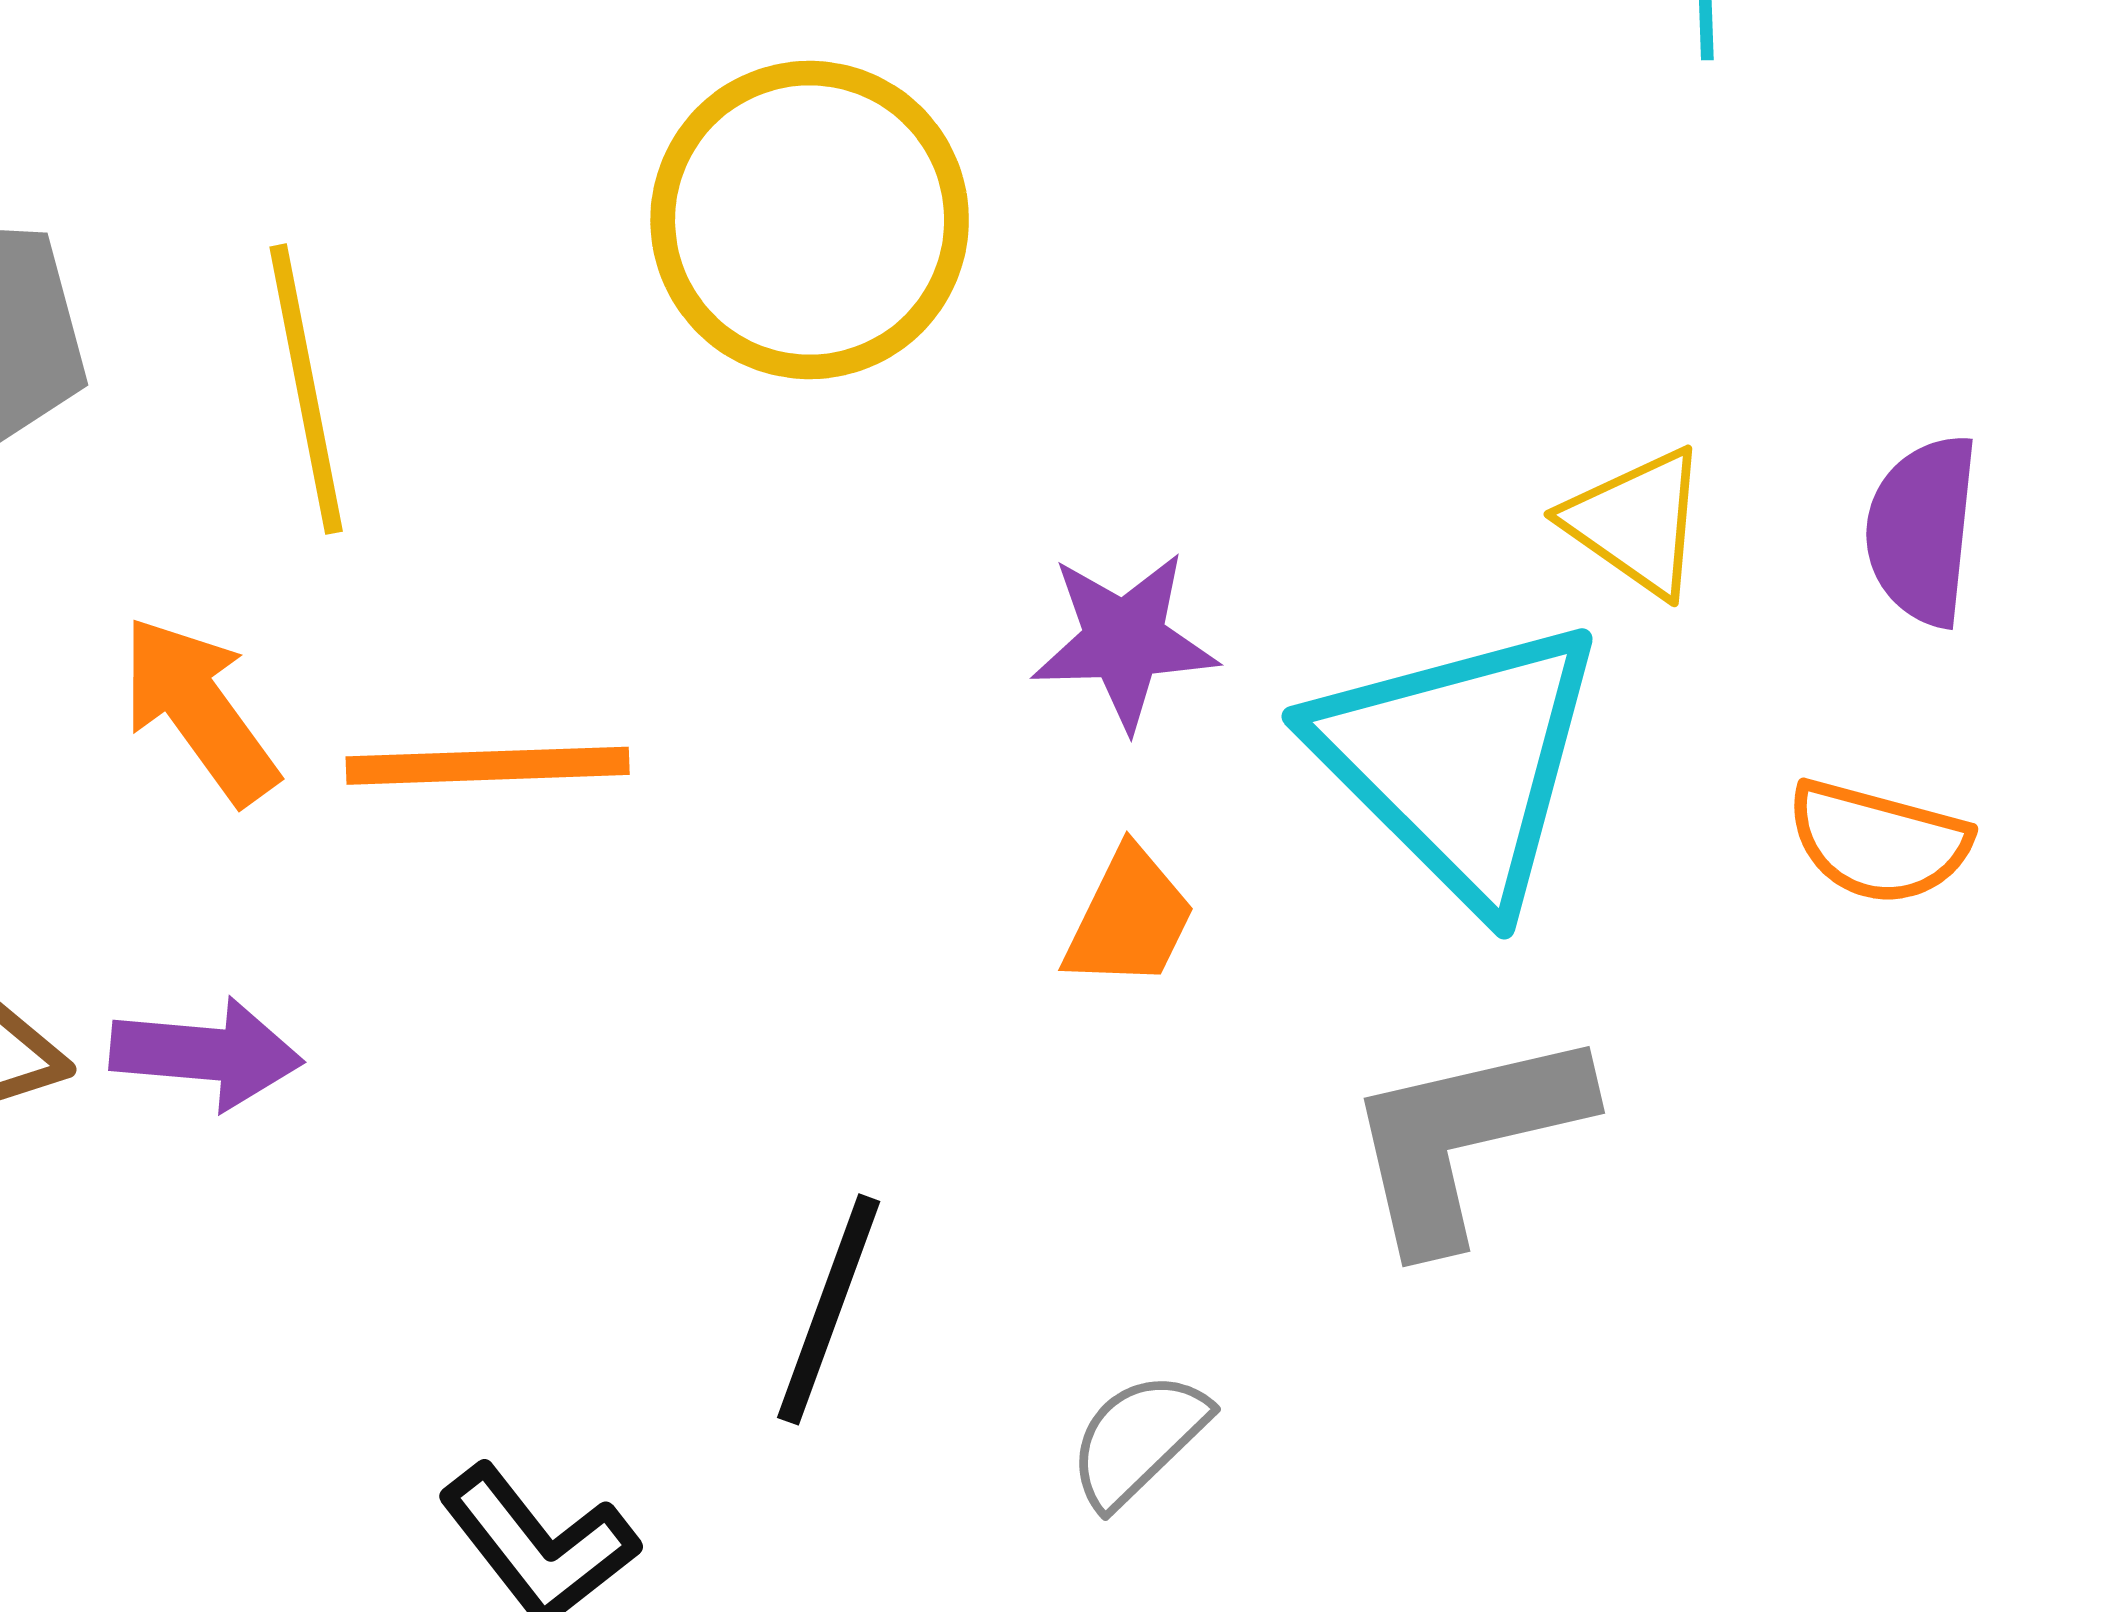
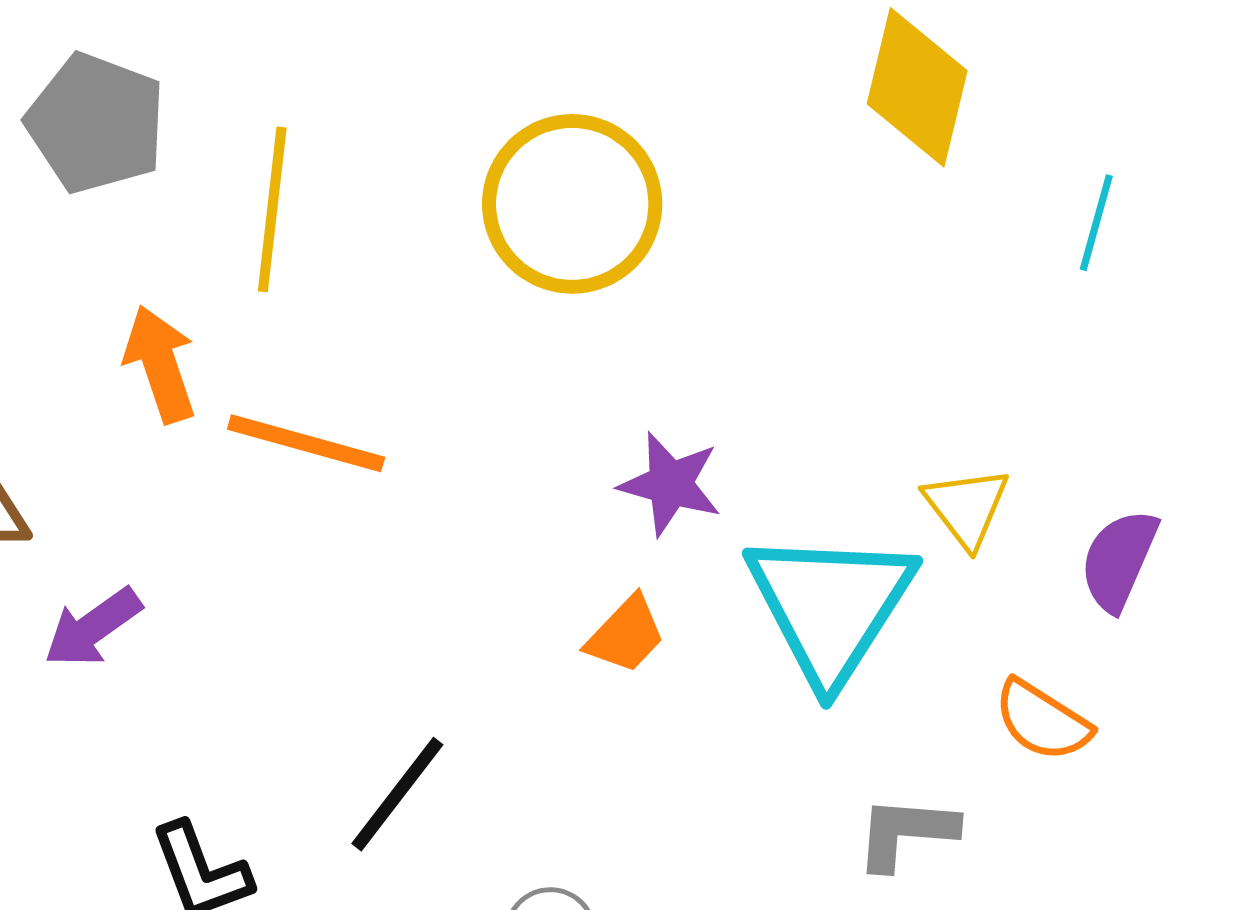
purple arrow: (206, 1054) -> (93, 628), moved, turned 122
gray L-shape: (1466, 1138) -> (906, 833), moved, size x0.7

